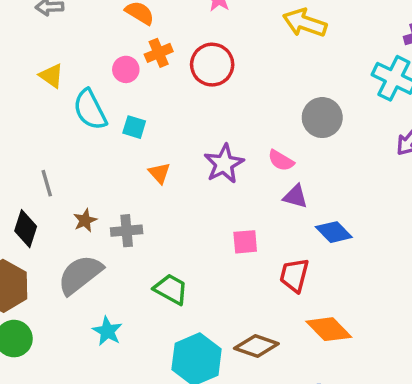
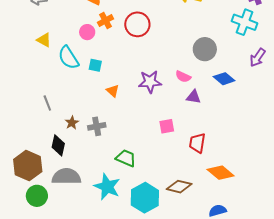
purple star: (224, 164) -> (150, 82), turned 30
black diamond: (26, 229) -> (58, 145), moved
blue diamond: (334, 232) -> (224, 79), moved
gray semicircle: (80, 275) -> (66, 177), moved, turned 44
cyan star: (107, 331) -> (107, 187), moved, size x1.5

